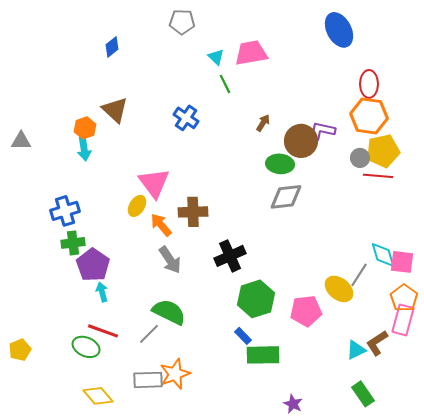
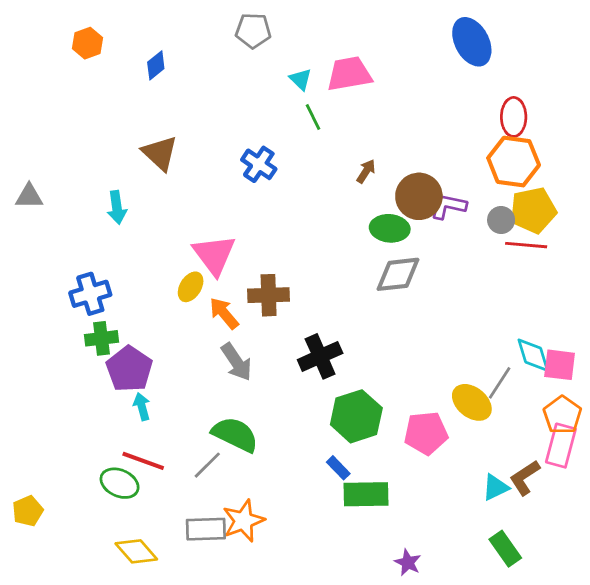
orange hexagon: (85, 128) -> (88, 43), moved
purple L-shape: (322, 131) -> (448, 206), moved
yellow pentagon: (20, 350) -> (28, 511), moved

